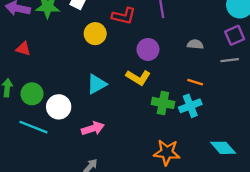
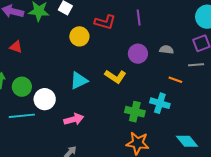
purple circle: (148, 49) -> (138, 54), moved
orange line: (195, 82) -> (175, 80), moved
green cross: (163, 103) -> (135, 112), moved
cyan cross: (190, 106) -> (160, 103), turned 36
cyan line: (33, 127) -> (22, 116), turned -30

